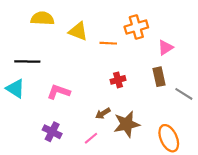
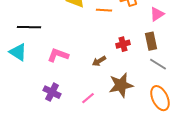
red cross: (118, 80) -> (123, 44), moved
gray line: (184, 94) -> (158, 64), moved
brown arrow: (103, 113) -> (99, 61), moved

